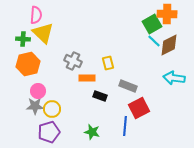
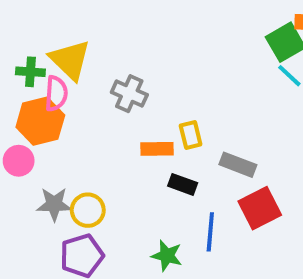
pink semicircle: (36, 15) -> (56, 94), moved
gray cross: (73, 61) -> (129, 94), moved
yellow rectangle: (108, 63) -> (191, 135), moved
pink circle: (38, 91) -> (19, 161), moved
blue line: (125, 126) -> (210, 232), moved

